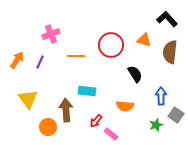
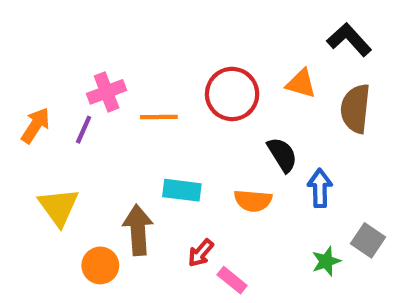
pink cross: (51, 34) -> (107, 92), moved
blue arrow: (161, 96) -> (320, 188), moved
orange semicircle: (125, 106) -> (253, 201), moved

